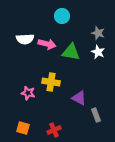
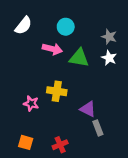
cyan circle: (62, 16) -> (66, 27), moved
white semicircle: (25, 39) -> (23, 26), moved, turned -48
gray rectangle: (96, 115) -> (98, 128), moved

